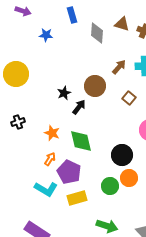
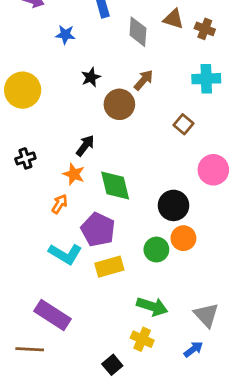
brown arrow: (119, 67) -> (144, 80), moved
brown circle: (95, 86) -> (119, 104), moved
black star: (64, 93) -> (91, 77), moved
black arrow: (79, 107) -> (85, 146), moved
orange arrow: (50, 159) -> (60, 204), moved

